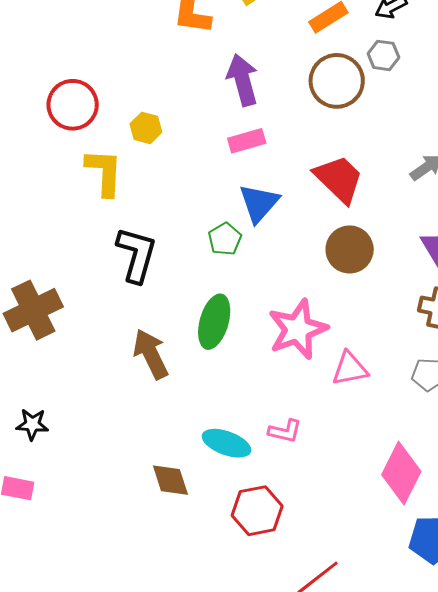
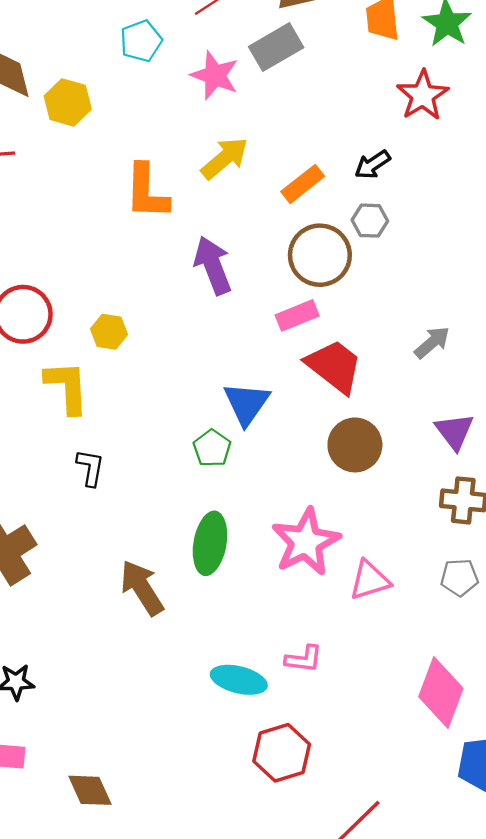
pink rectangle: (247, 141) -> (297, 315), moved
black L-shape: (137, 255) -> (90, 468), moved, size x0.6
brown diamond: (170, 480) -> (90, 790), moved

